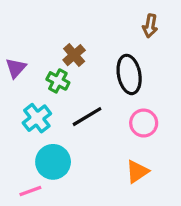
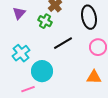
cyan cross: (37, 118) -> (21, 53), moved
orange triangle: (137, 172) -> (94, 77), turned 35

